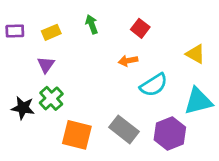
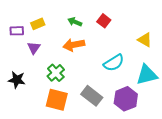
green arrow: (92, 24) -> (75, 22), moved, turned -48
purple rectangle: (15, 31) -> (17, 31), moved
orange arrow: (128, 61) -> (74, 45), moved, size x1.5
green cross: (51, 98) -> (56, 73), moved

